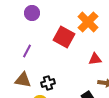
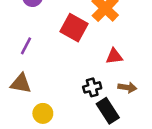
black cross: (48, 83) -> (92, 87), moved

